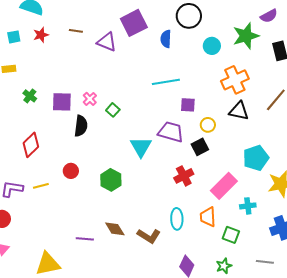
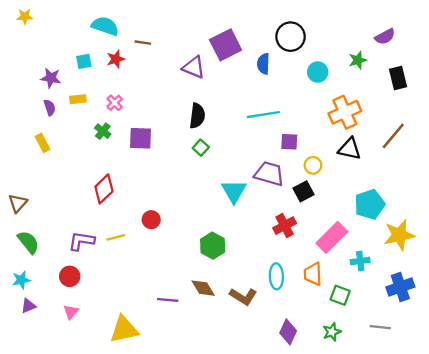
brown line: (76, 31) -> (143, 43), moved
green star: (246, 36) -> (358, 60), size x0.6
pink cross: (90, 99) -> (115, 103), moved
black semicircle: (81, 126) -> (197, 116), moved
green hexagon: (111, 180) -> (213, 246), moved

